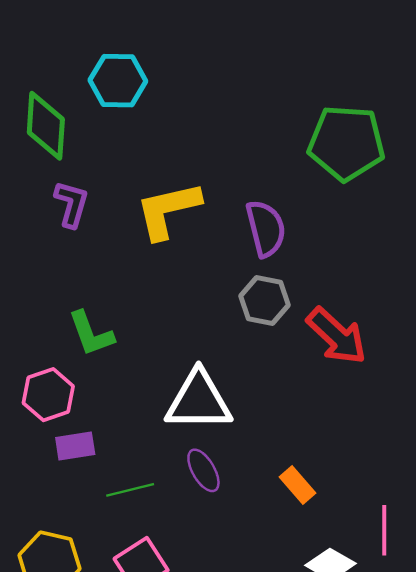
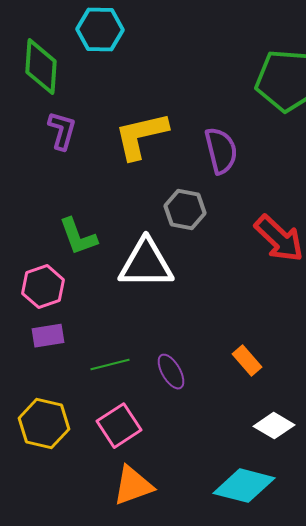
gray hexagon: (265, 301) -> (185, 210), moved
white triangle: (199, 401) -> (146, 264), moved
purple rectangle: (75, 446) -> (48, 336), moved
purple ellipse: (203, 470) -> (171, 372), moved

